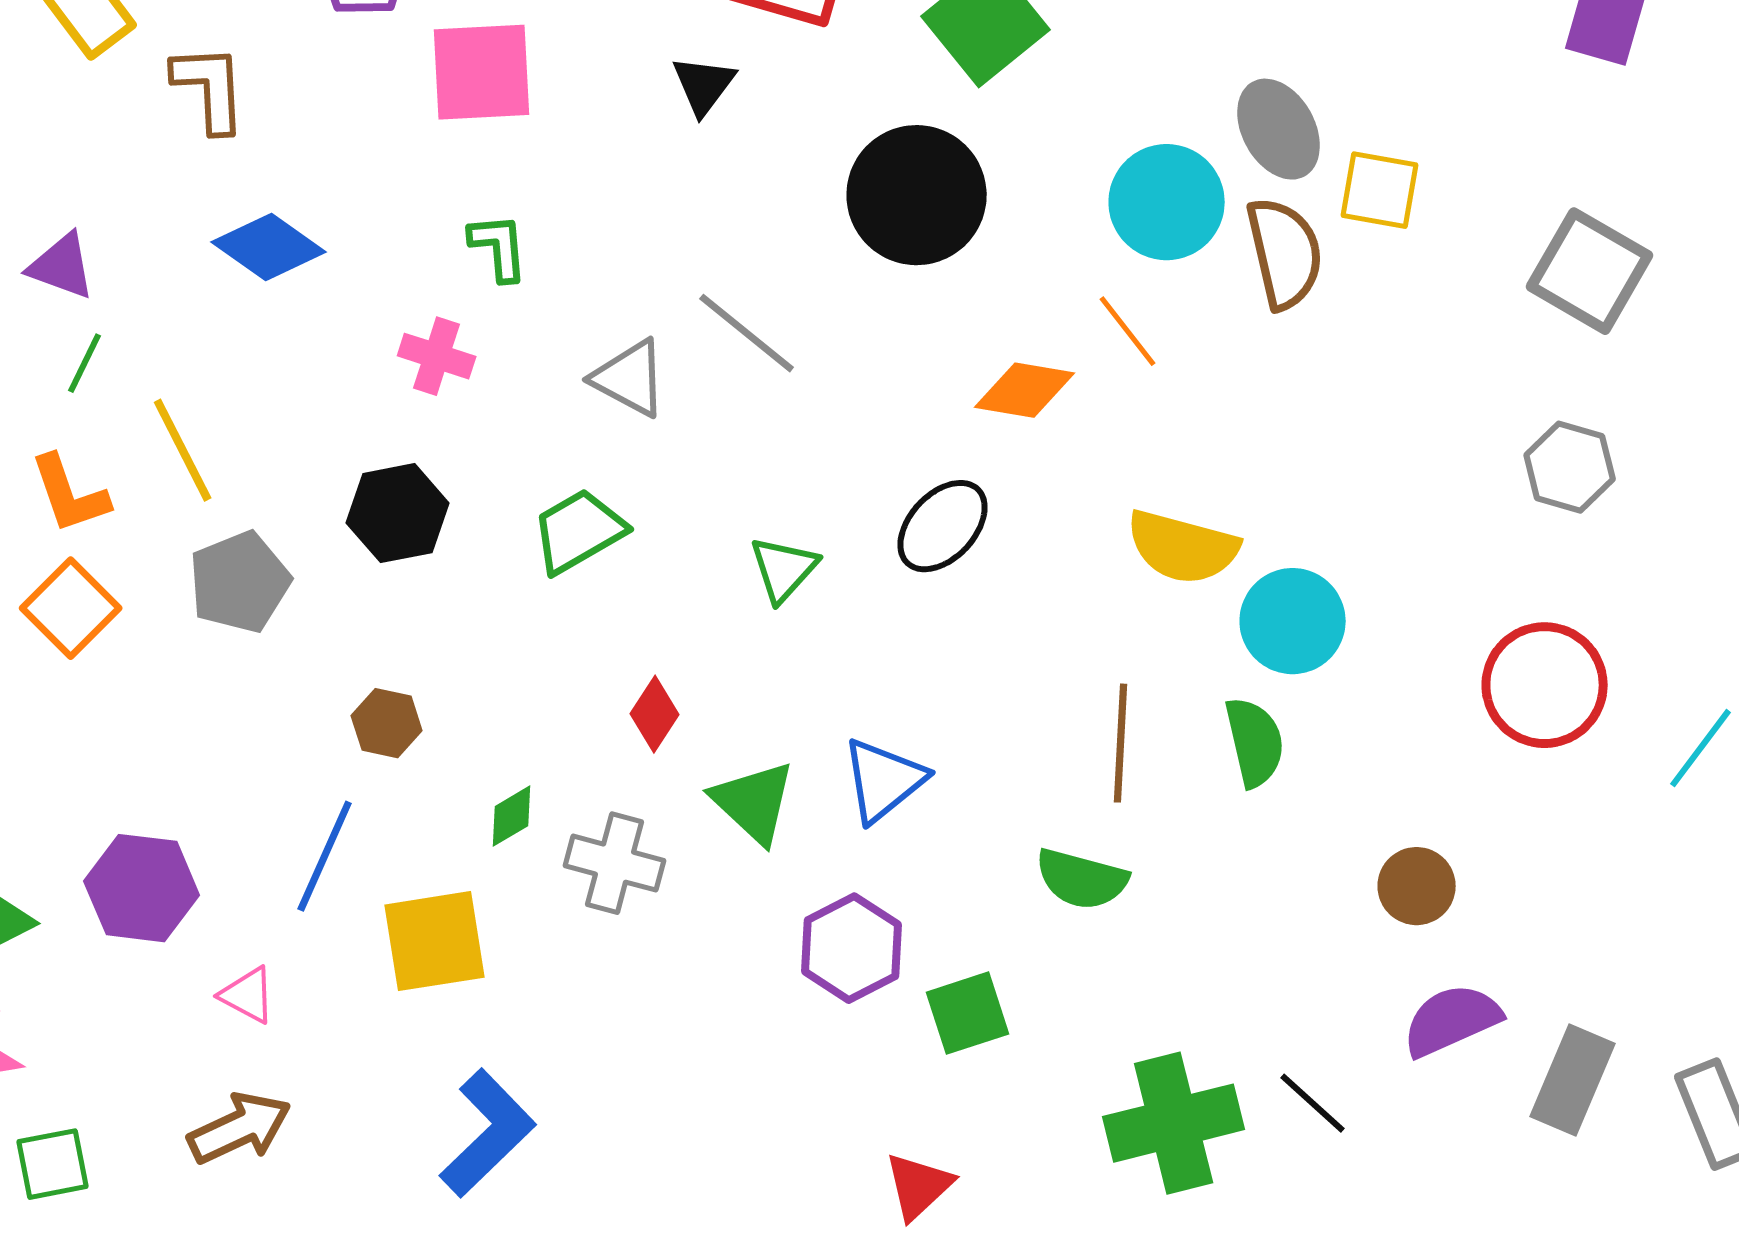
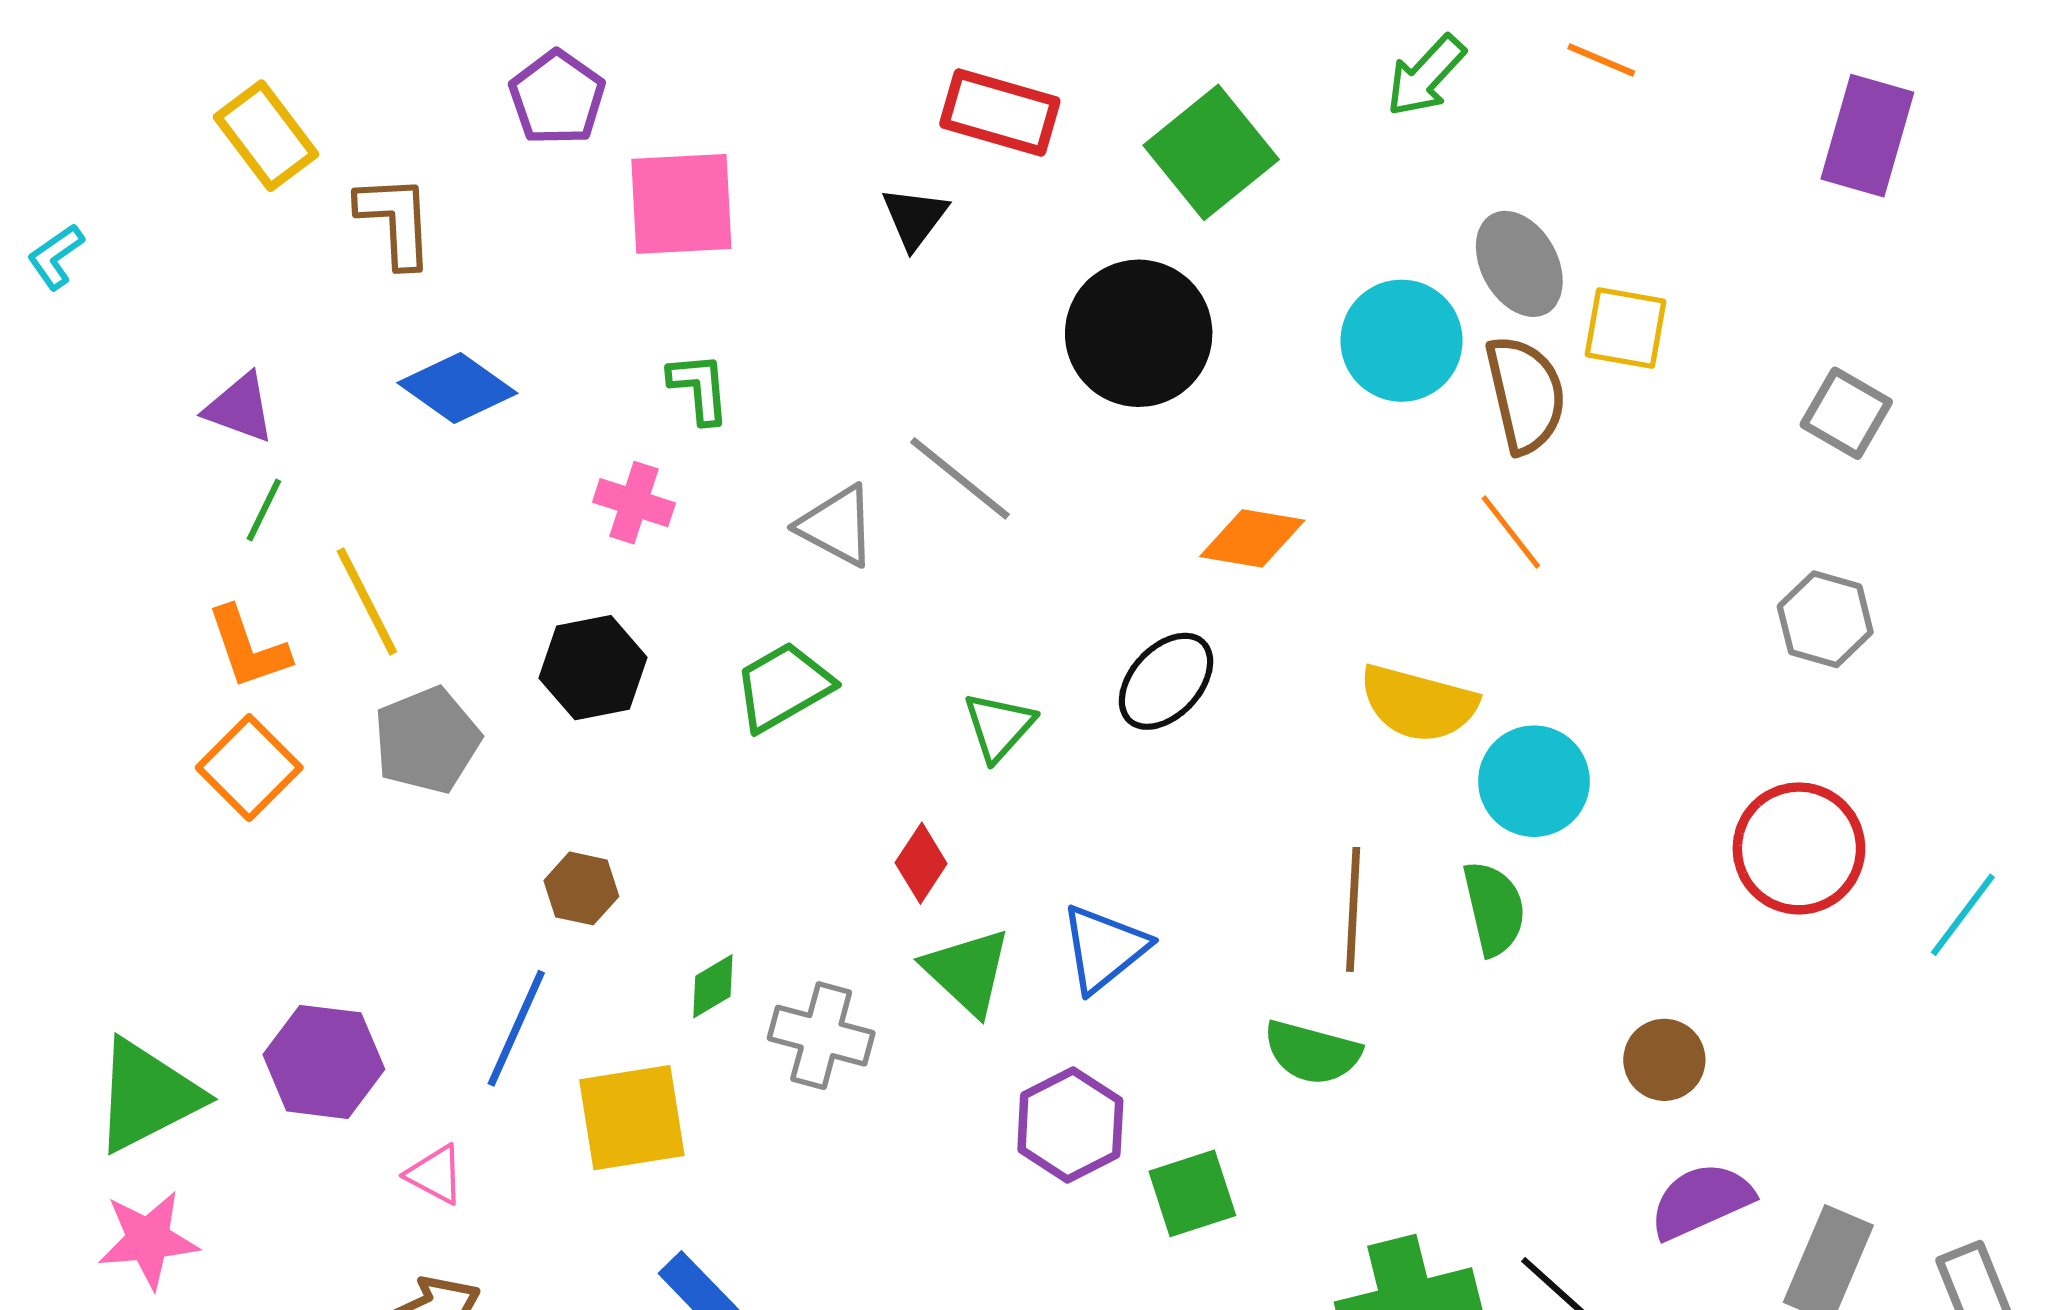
gray square: (1590, 271) -> (1846, 413), size x0.7
orange line: (1128, 331) -> (1511, 532), moved
red diamond: (655, 714) -> (921, 863), moved

